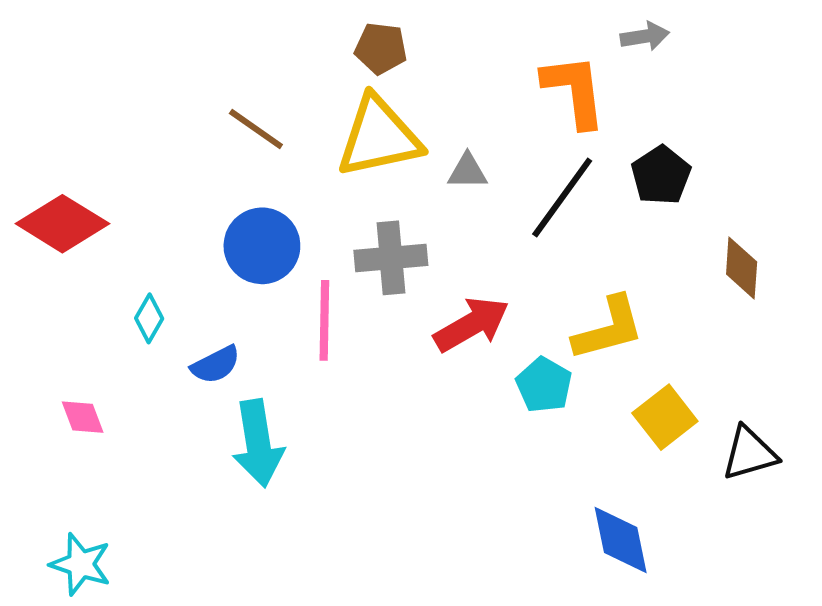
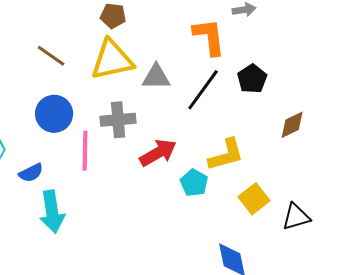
gray triangle: (467, 171) -> (156, 77), size x1.4
brown diamond: (742, 268) -> (292, 125), turned 60

